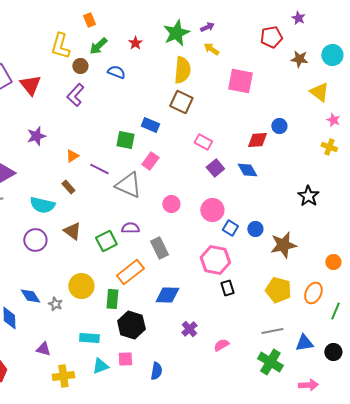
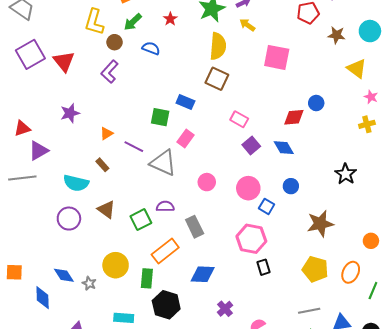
yellow cross: (329, 147) -> (367, 124), turned -35
blue circle: (255, 229) -> (291, 186), moved

